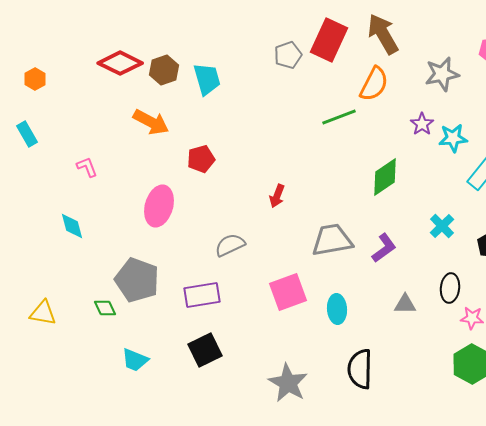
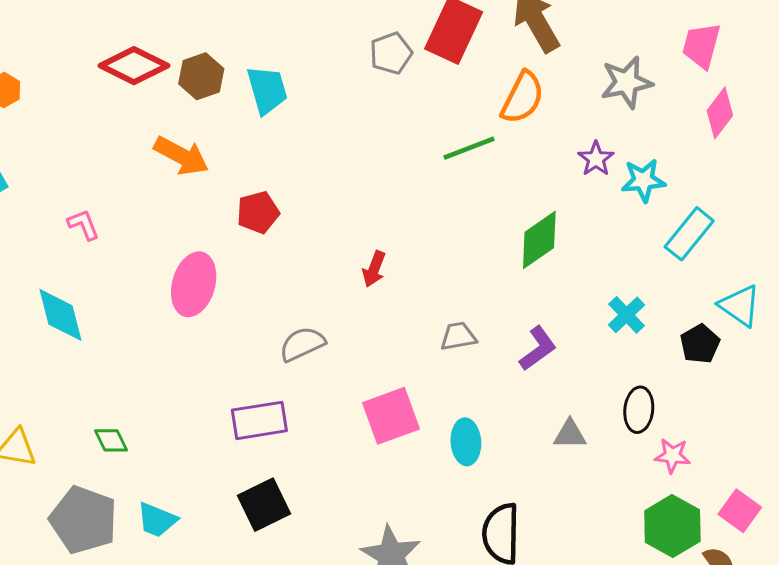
cyan diamond: (72, 226) -> (61, 315), size x1.4
gray trapezoid: (332, 240) -> (458, 336), size x0.6
gray pentagon: (137, 280) -> (83, 520), moved

